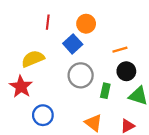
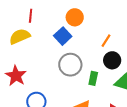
red line: (48, 22) -> (31, 16), moved
orange line: (120, 50) -> (106, 41), turned -40
yellow semicircle: (33, 59) -> (20, 36), moved

